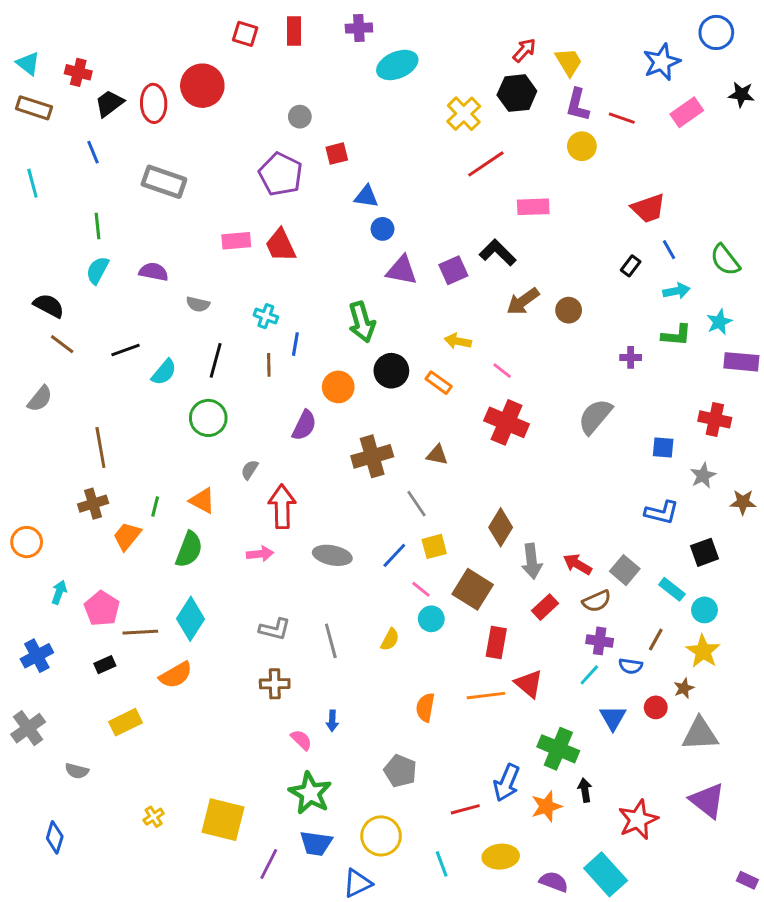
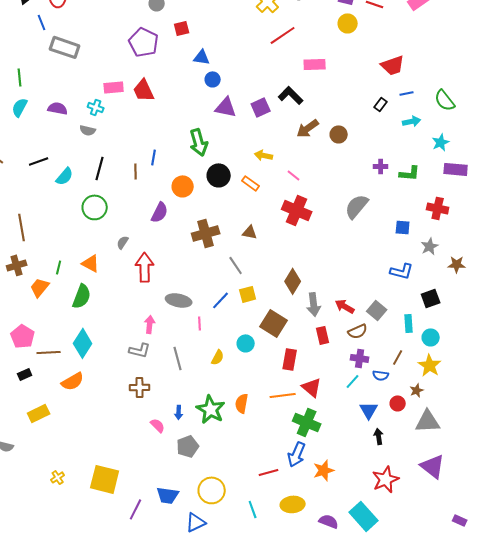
blue line: (93, 152) -> (42, 22), moved
blue line: (669, 250) -> (407, 93), turned -72
cyan cross: (266, 316) -> (96, 107), moved
green L-shape: (676, 335) -> (410, 173), moved
pink arrow: (260, 554) -> (150, 324), moved, turned -78
pink line: (421, 589) -> (200, 323), moved, turned 48
cyan rectangle: (672, 589) -> (409, 323), turned 48
red rectangle: (545, 607) -> (323, 335), turned -60
green cross: (558, 749) -> (307, 422), moved
gray pentagon: (400, 771) -> (188, 446), moved, turned 30
black arrow: (585, 790) -> (379, 436), moved
green star: (310, 793) -> (211, 409), moved

